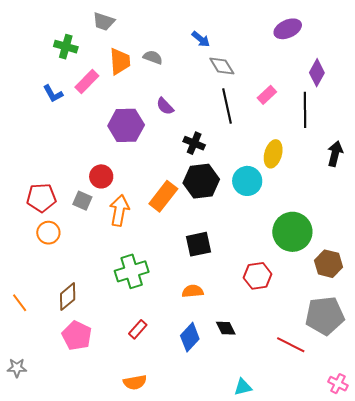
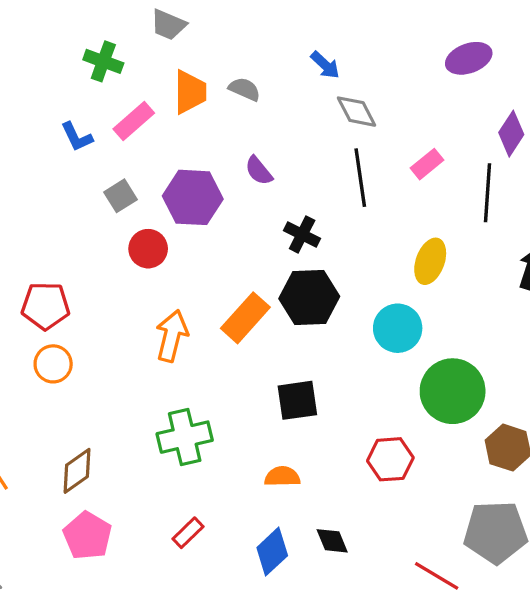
red circle: (101, 176) -> (148, 249), moved
cyan circle: (247, 181) -> (398, 328), moved
gray square: (82, 201) -> (120, 196), moved, turned 30

